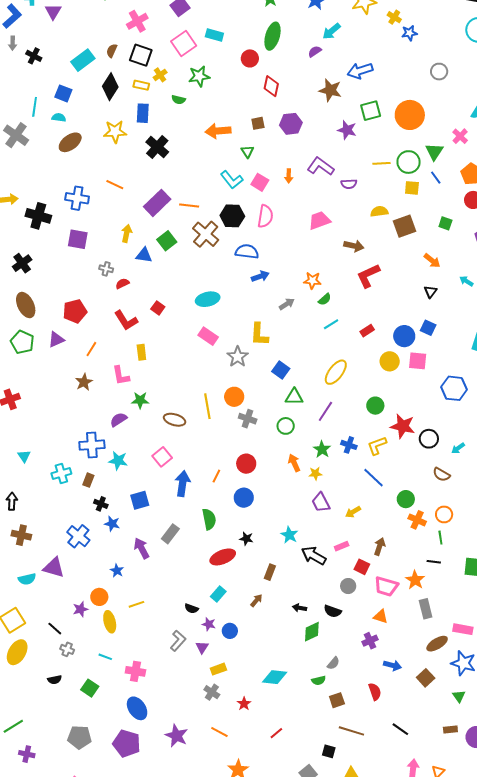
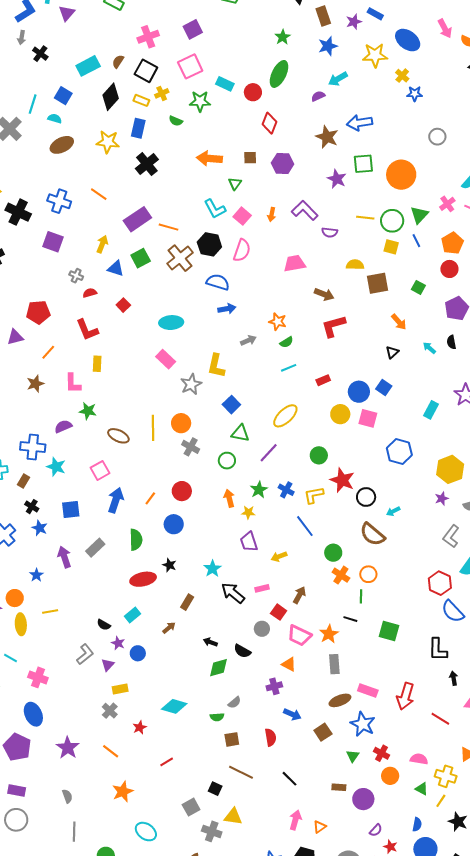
cyan rectangle: (214, 35) -> (225, 84), moved
red square: (158, 308) -> (123, 305), moved
brown semicircle: (441, 475) -> (372, 534), size x1.5

